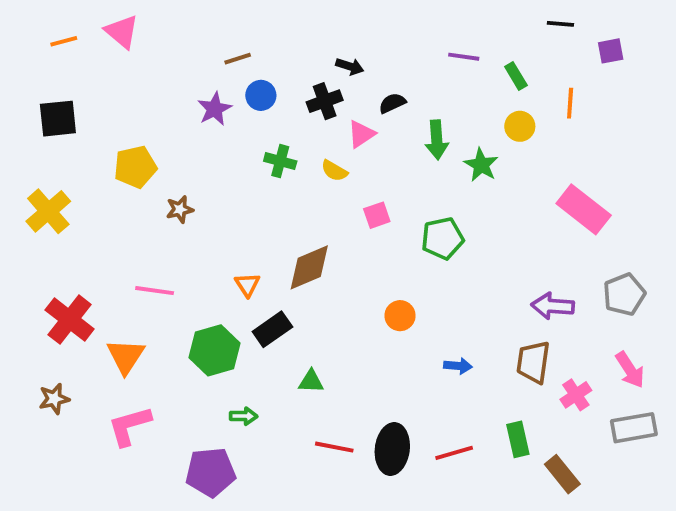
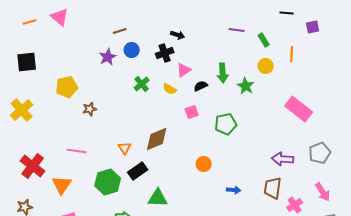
black semicircle: (392, 103) -> (201, 86), moved
green cross: (280, 161) -> (142, 84), turned 35
green triangle: (311, 381) -> (158, 198), size x1.5

